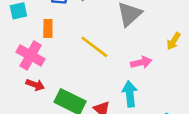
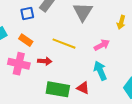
orange rectangle: (48, 29) -> (26, 40), turned -40
red arrow: (35, 85) -> (45, 61), moved

